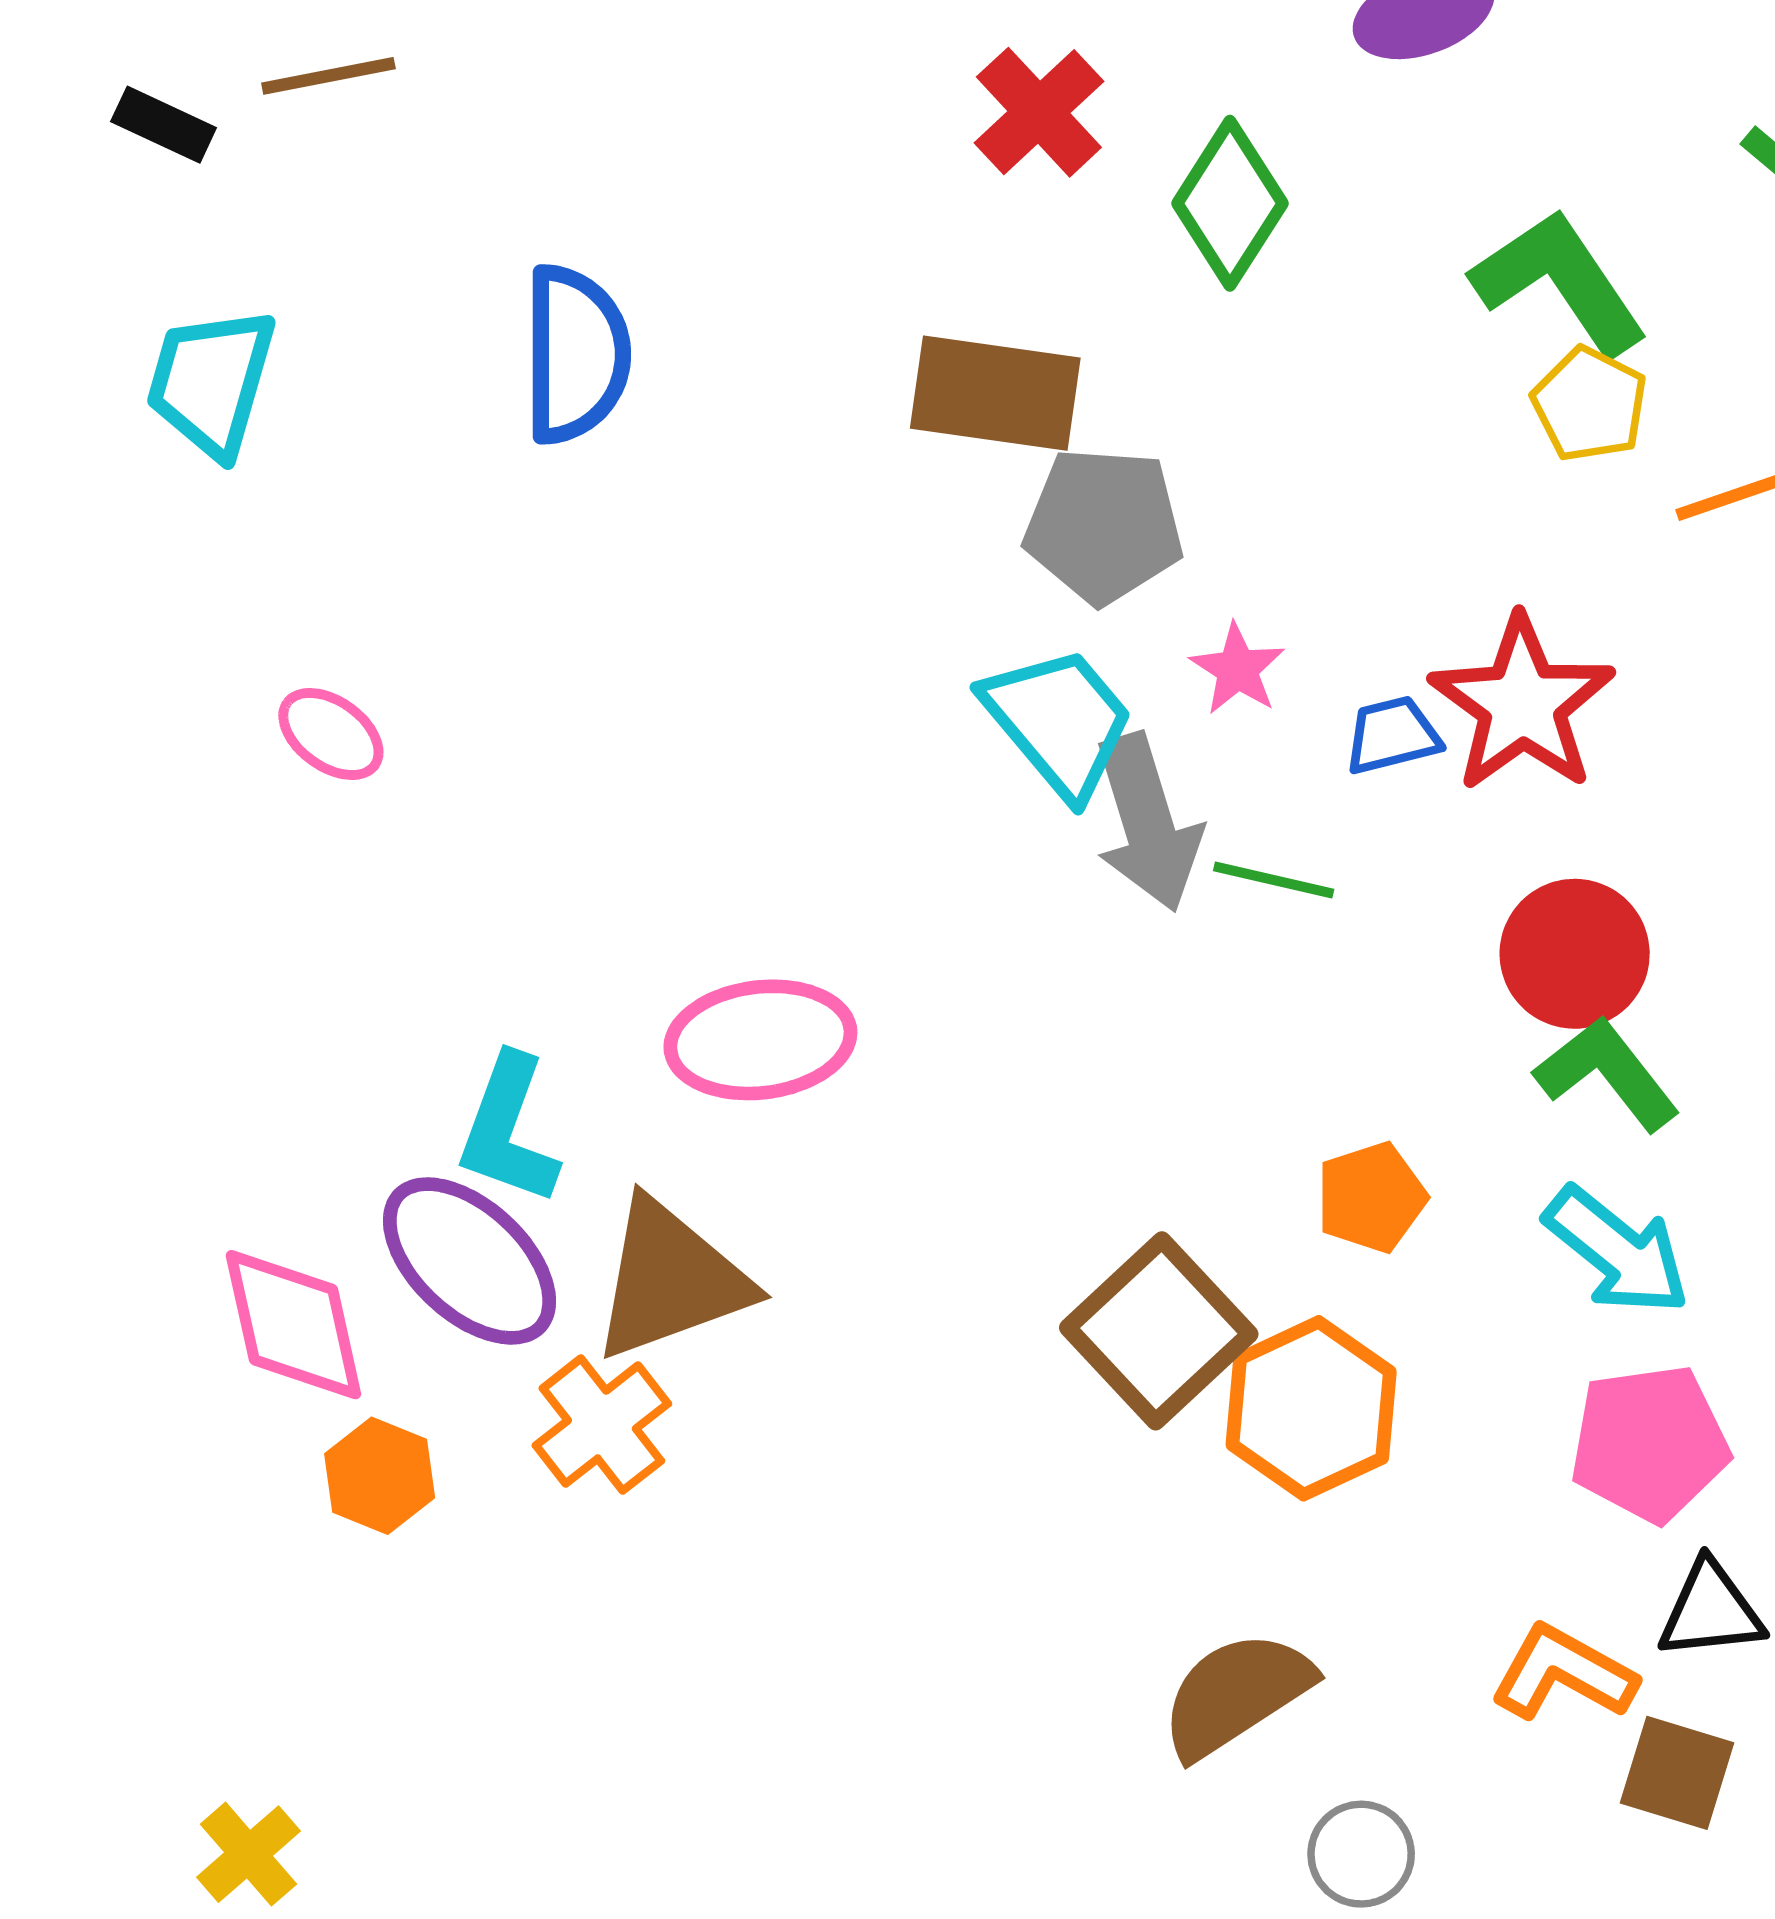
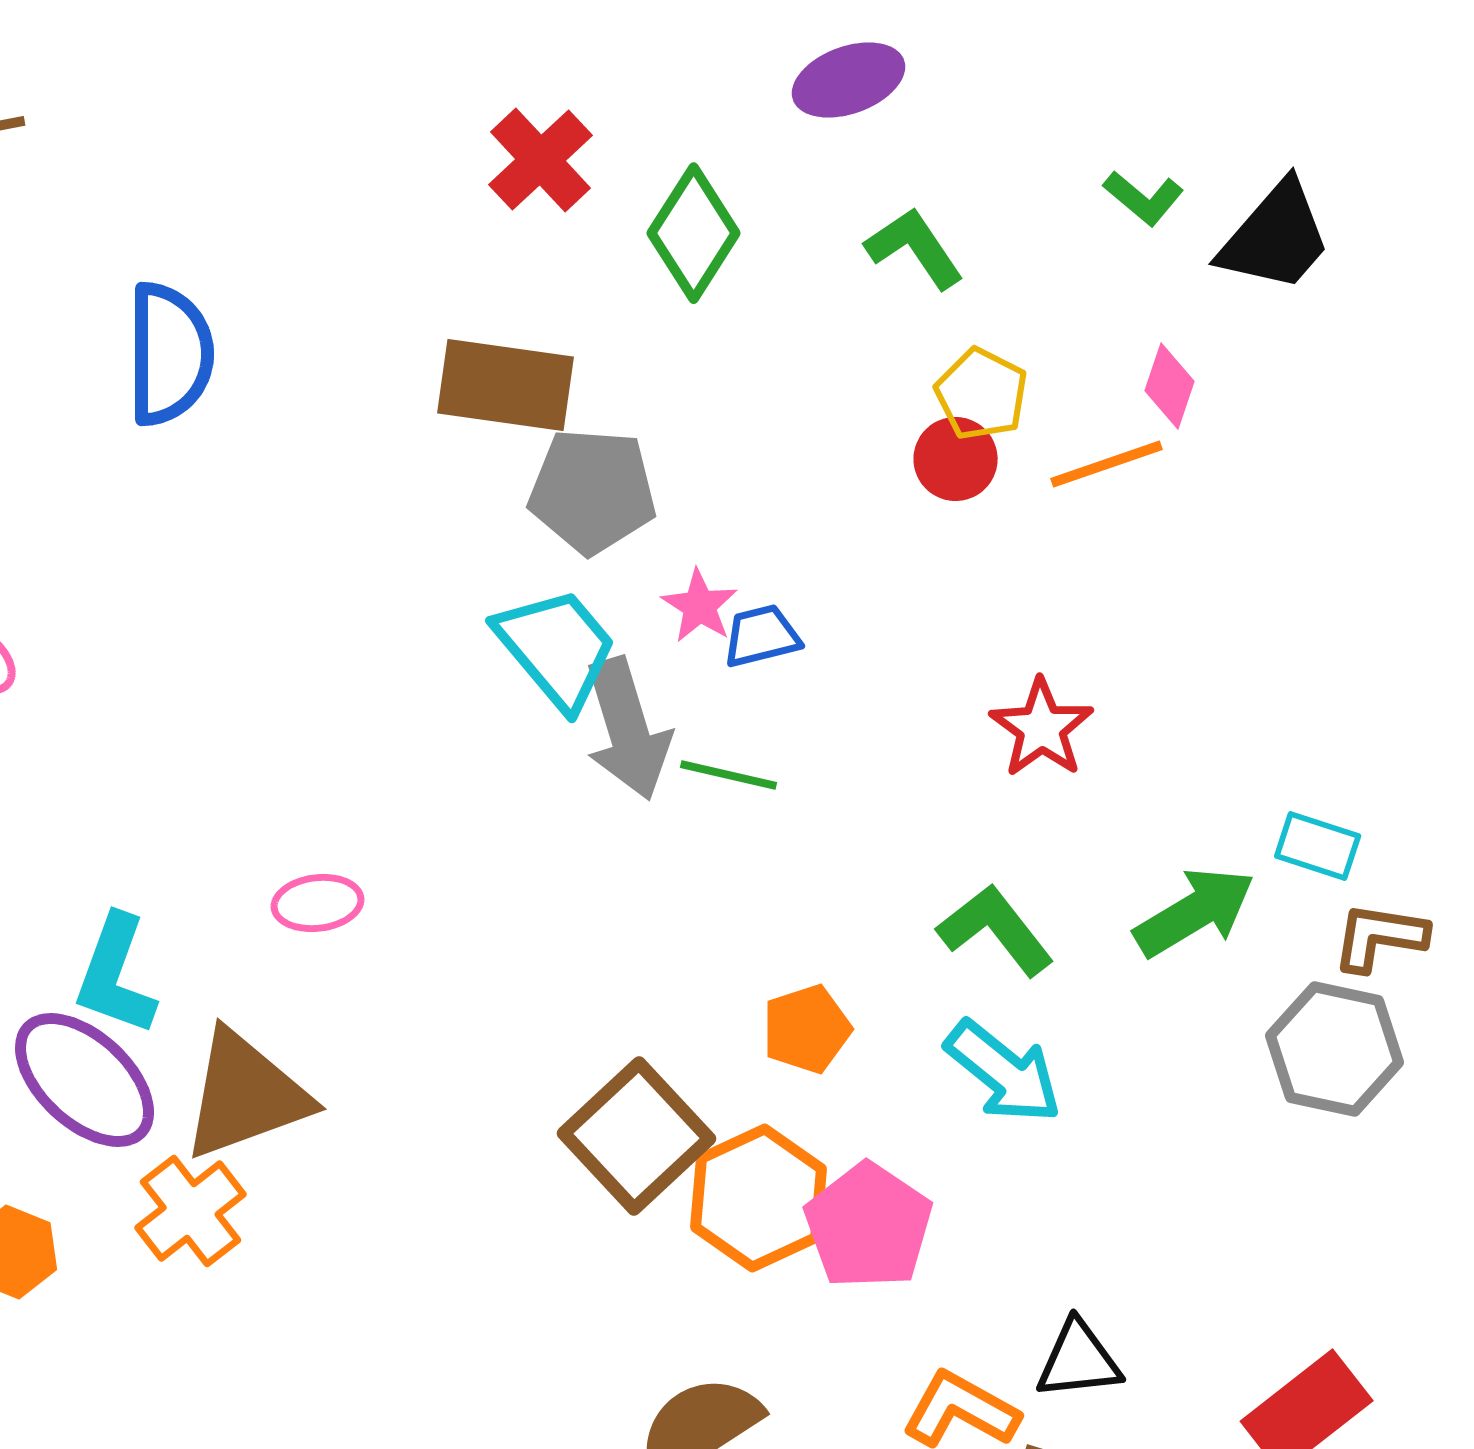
green L-shape: (1560, 282) -> (915, 248), moved, size x0.7
red star: (1522, 704) -> (1042, 728), moved, size x0.7
blue trapezoid: (1392, 735) -> (762, 636), moved
red circle: (1575, 954) -> (956, 459), moved, size x0.7
pink ellipse: (760, 1040) -> (318, 903), size x0.6
pink pentagon: (1650, 1443) -> (869, 1226), moved, turned -30

